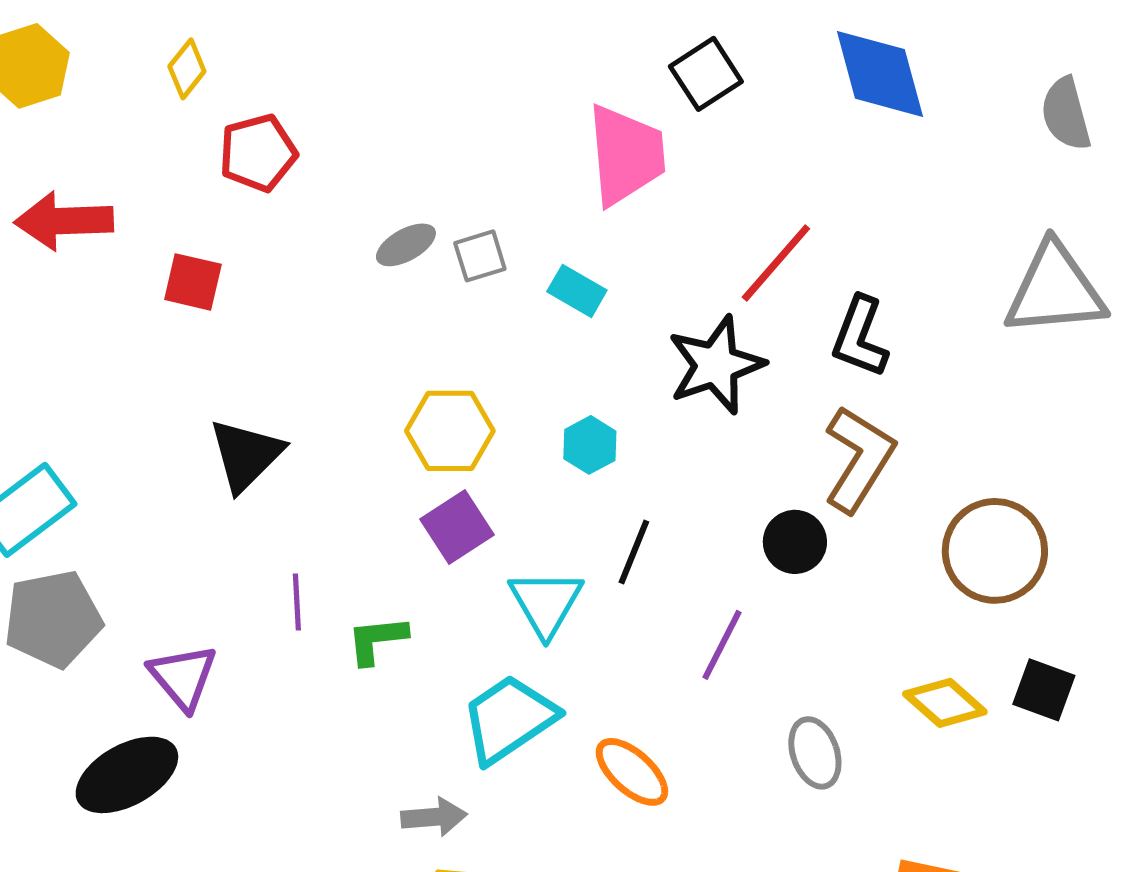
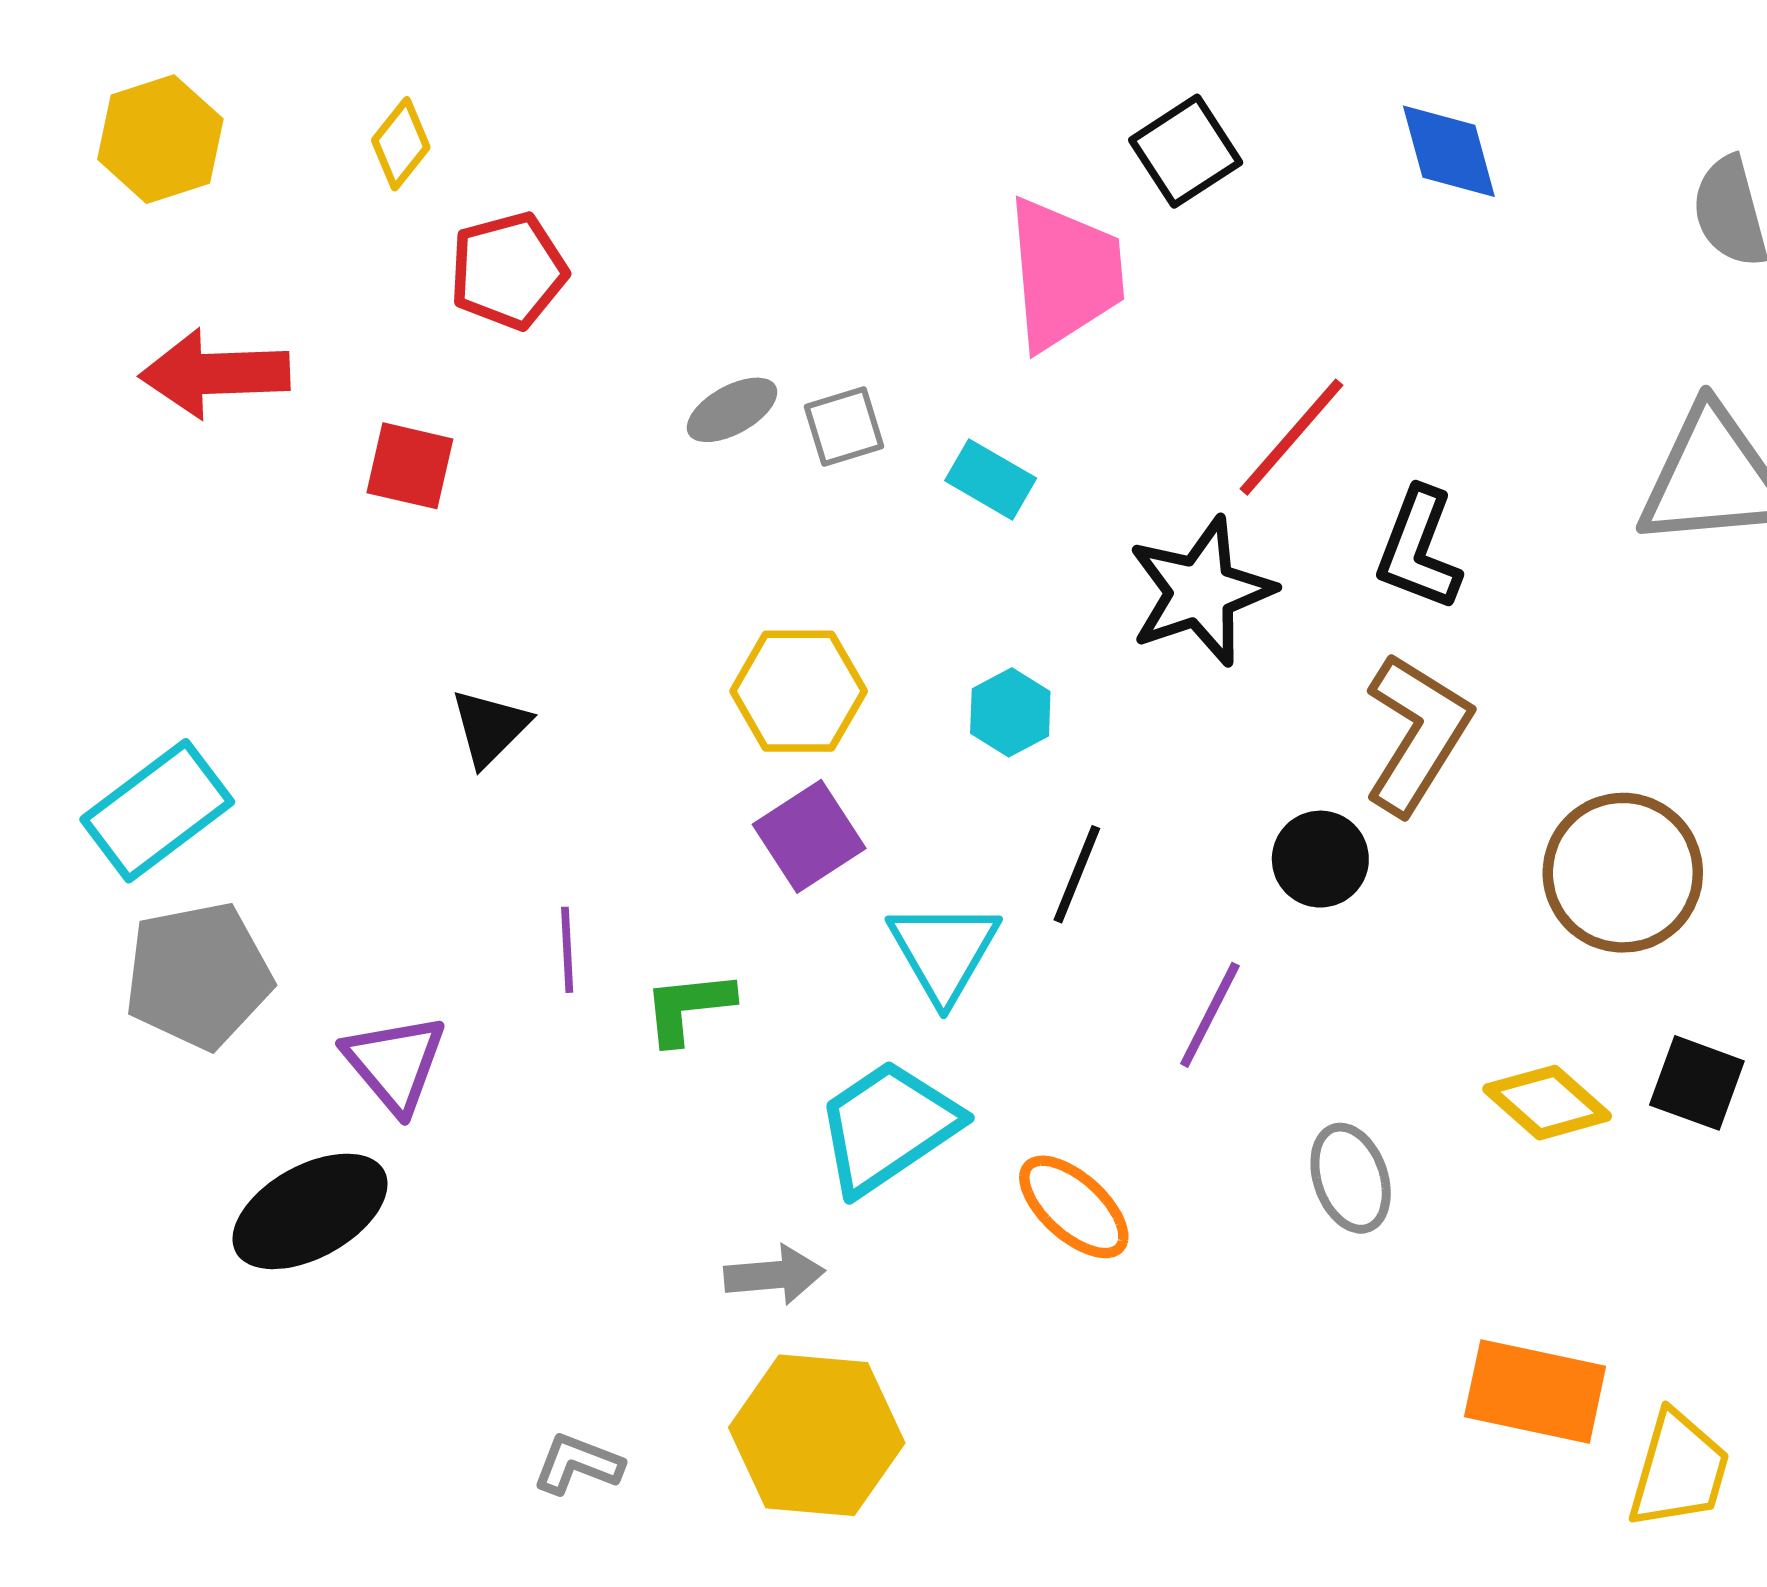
blue diamond: (880, 74) -> (1449, 151), size x0.7
black triangle: (246, 455) -> (490, 727), size x0.7

